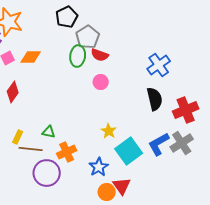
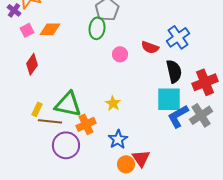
red semicircle: (100, 55) -> (150, 47), moved
yellow star: (109, 131) -> (113, 103), moved
green triangle: (49, 132) -> (68, 104), size x2.0
cyan square: (129, 151) -> (169, 99), moved, turned 36

